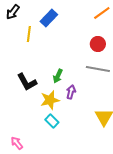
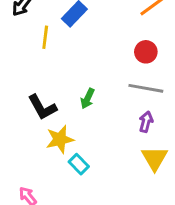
purple arrow: (71, 92) -> (146, 122), moved
yellow star: (50, 100) -> (60, 139), moved

